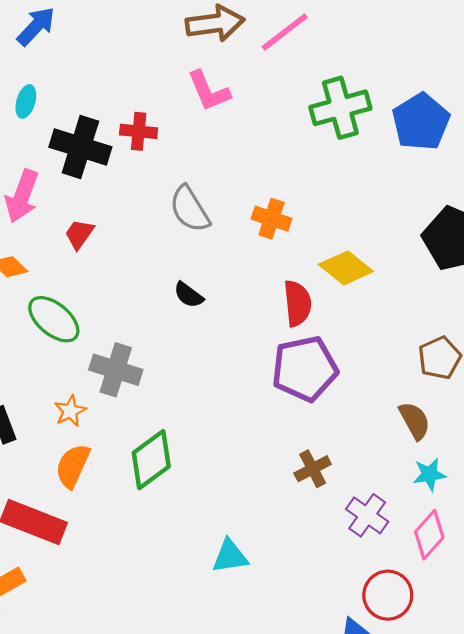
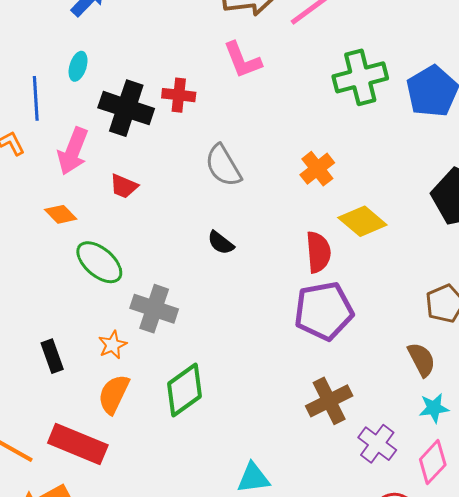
orange cross: (272, 219) -> (317, 169), moved, turned 32
red trapezoid: (79, 234) -> (124, 186), turned -104
brown cross: (313, 469) -> (329, 401), size x1.4

